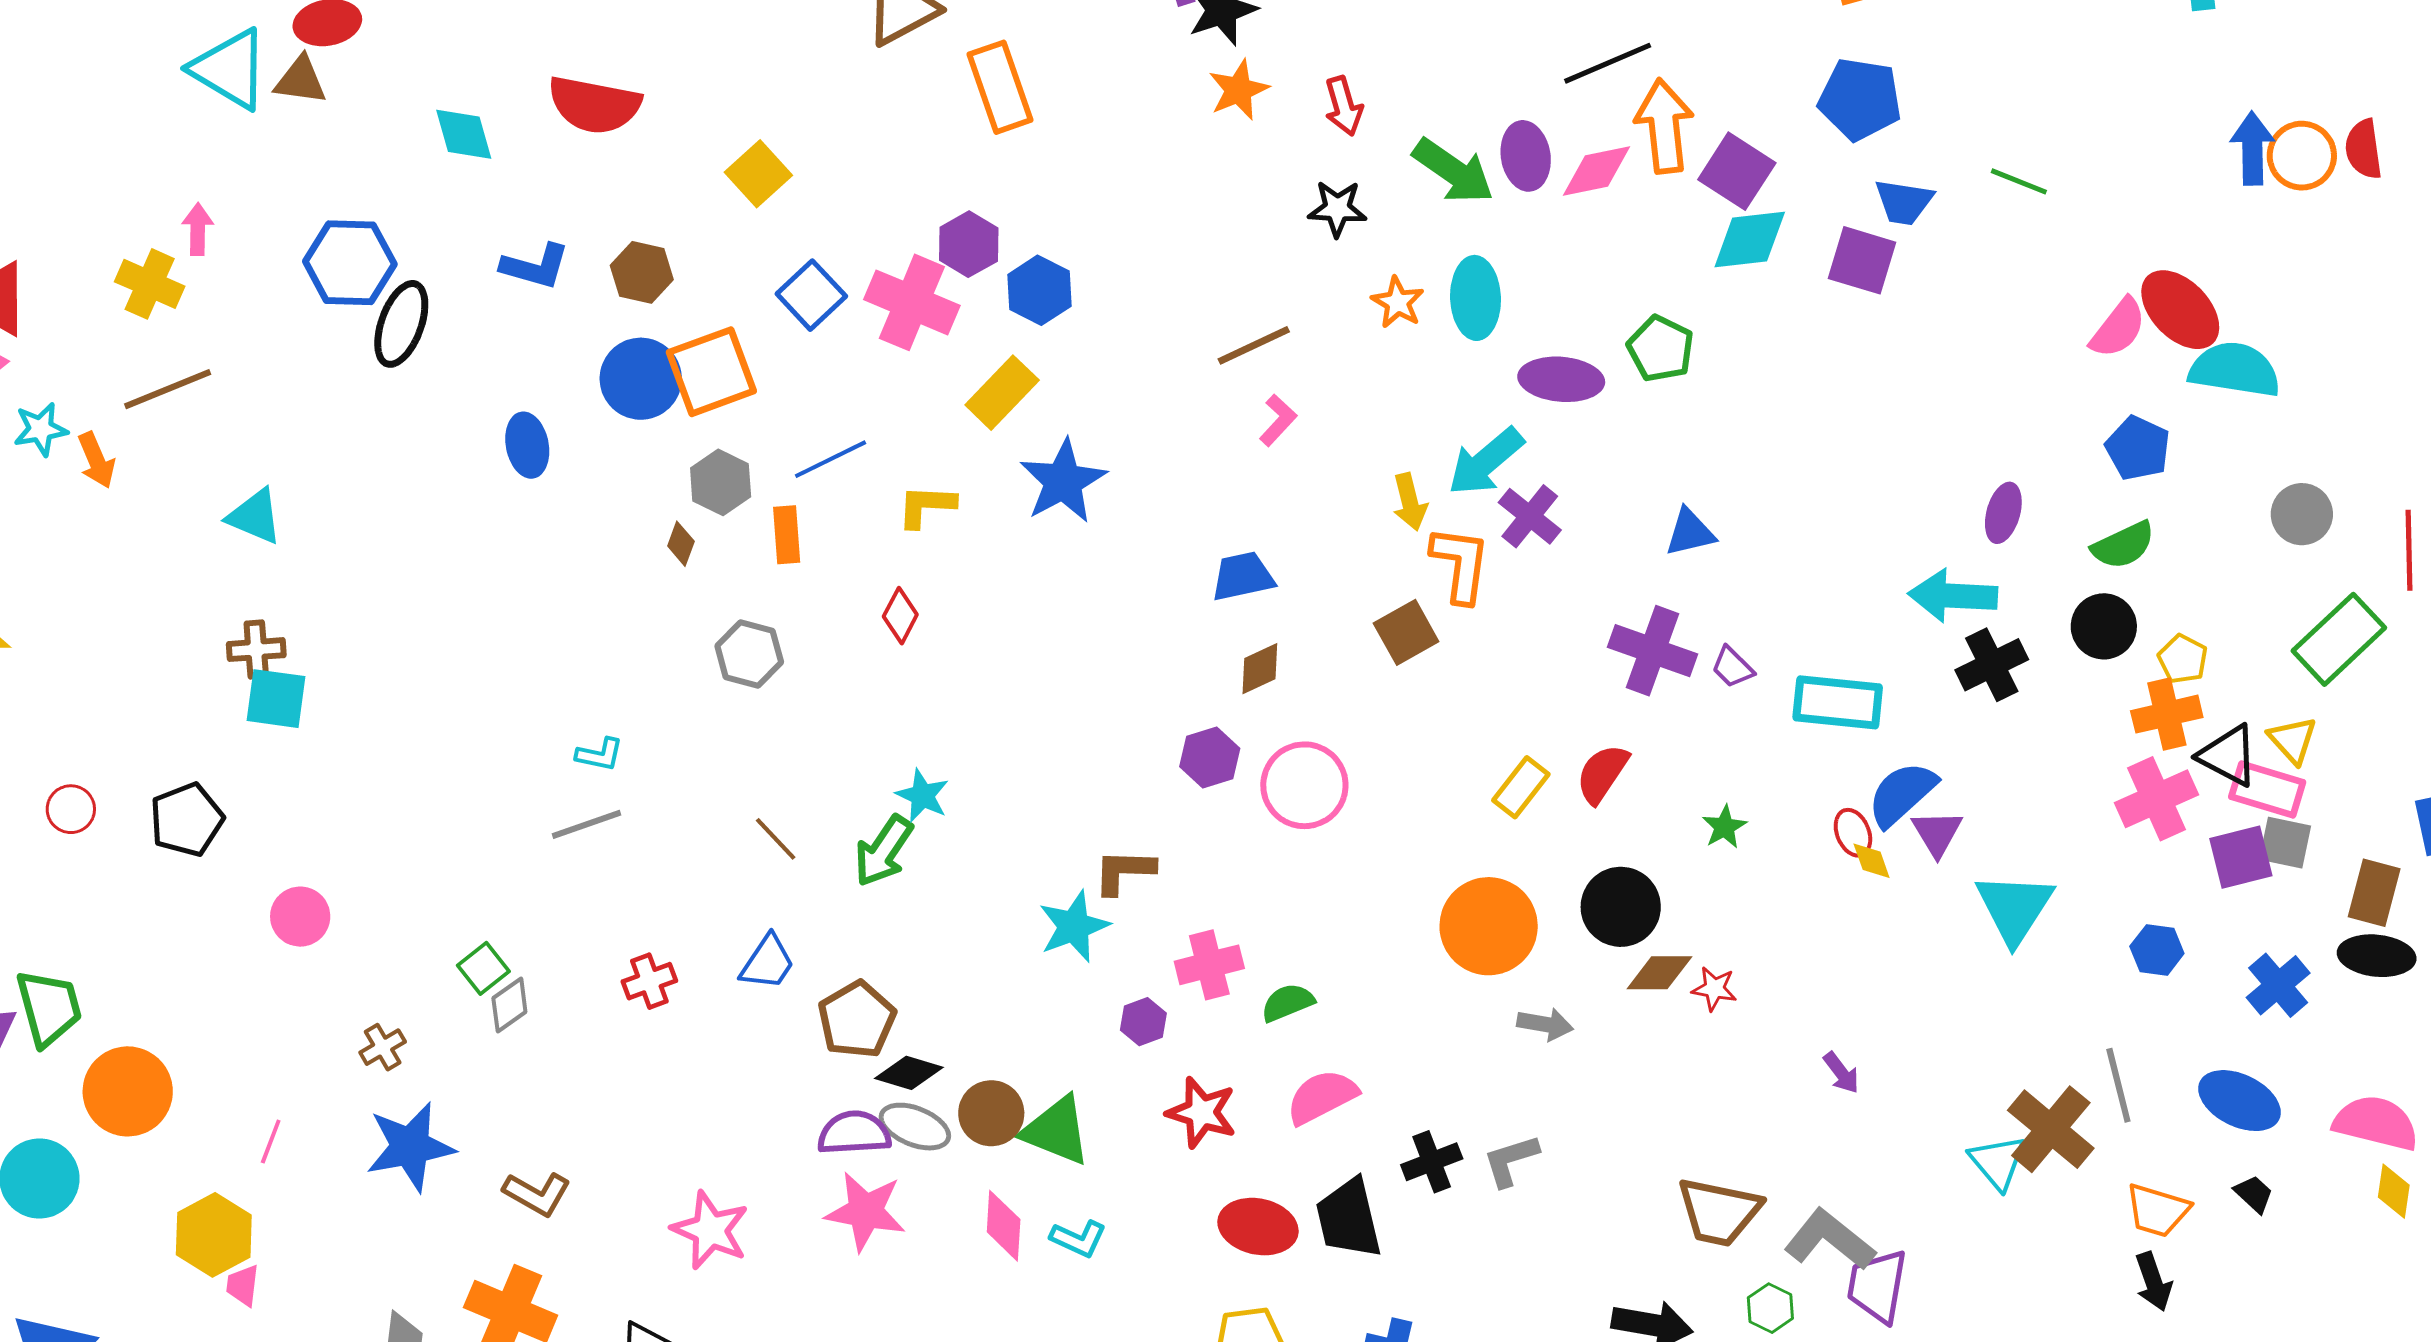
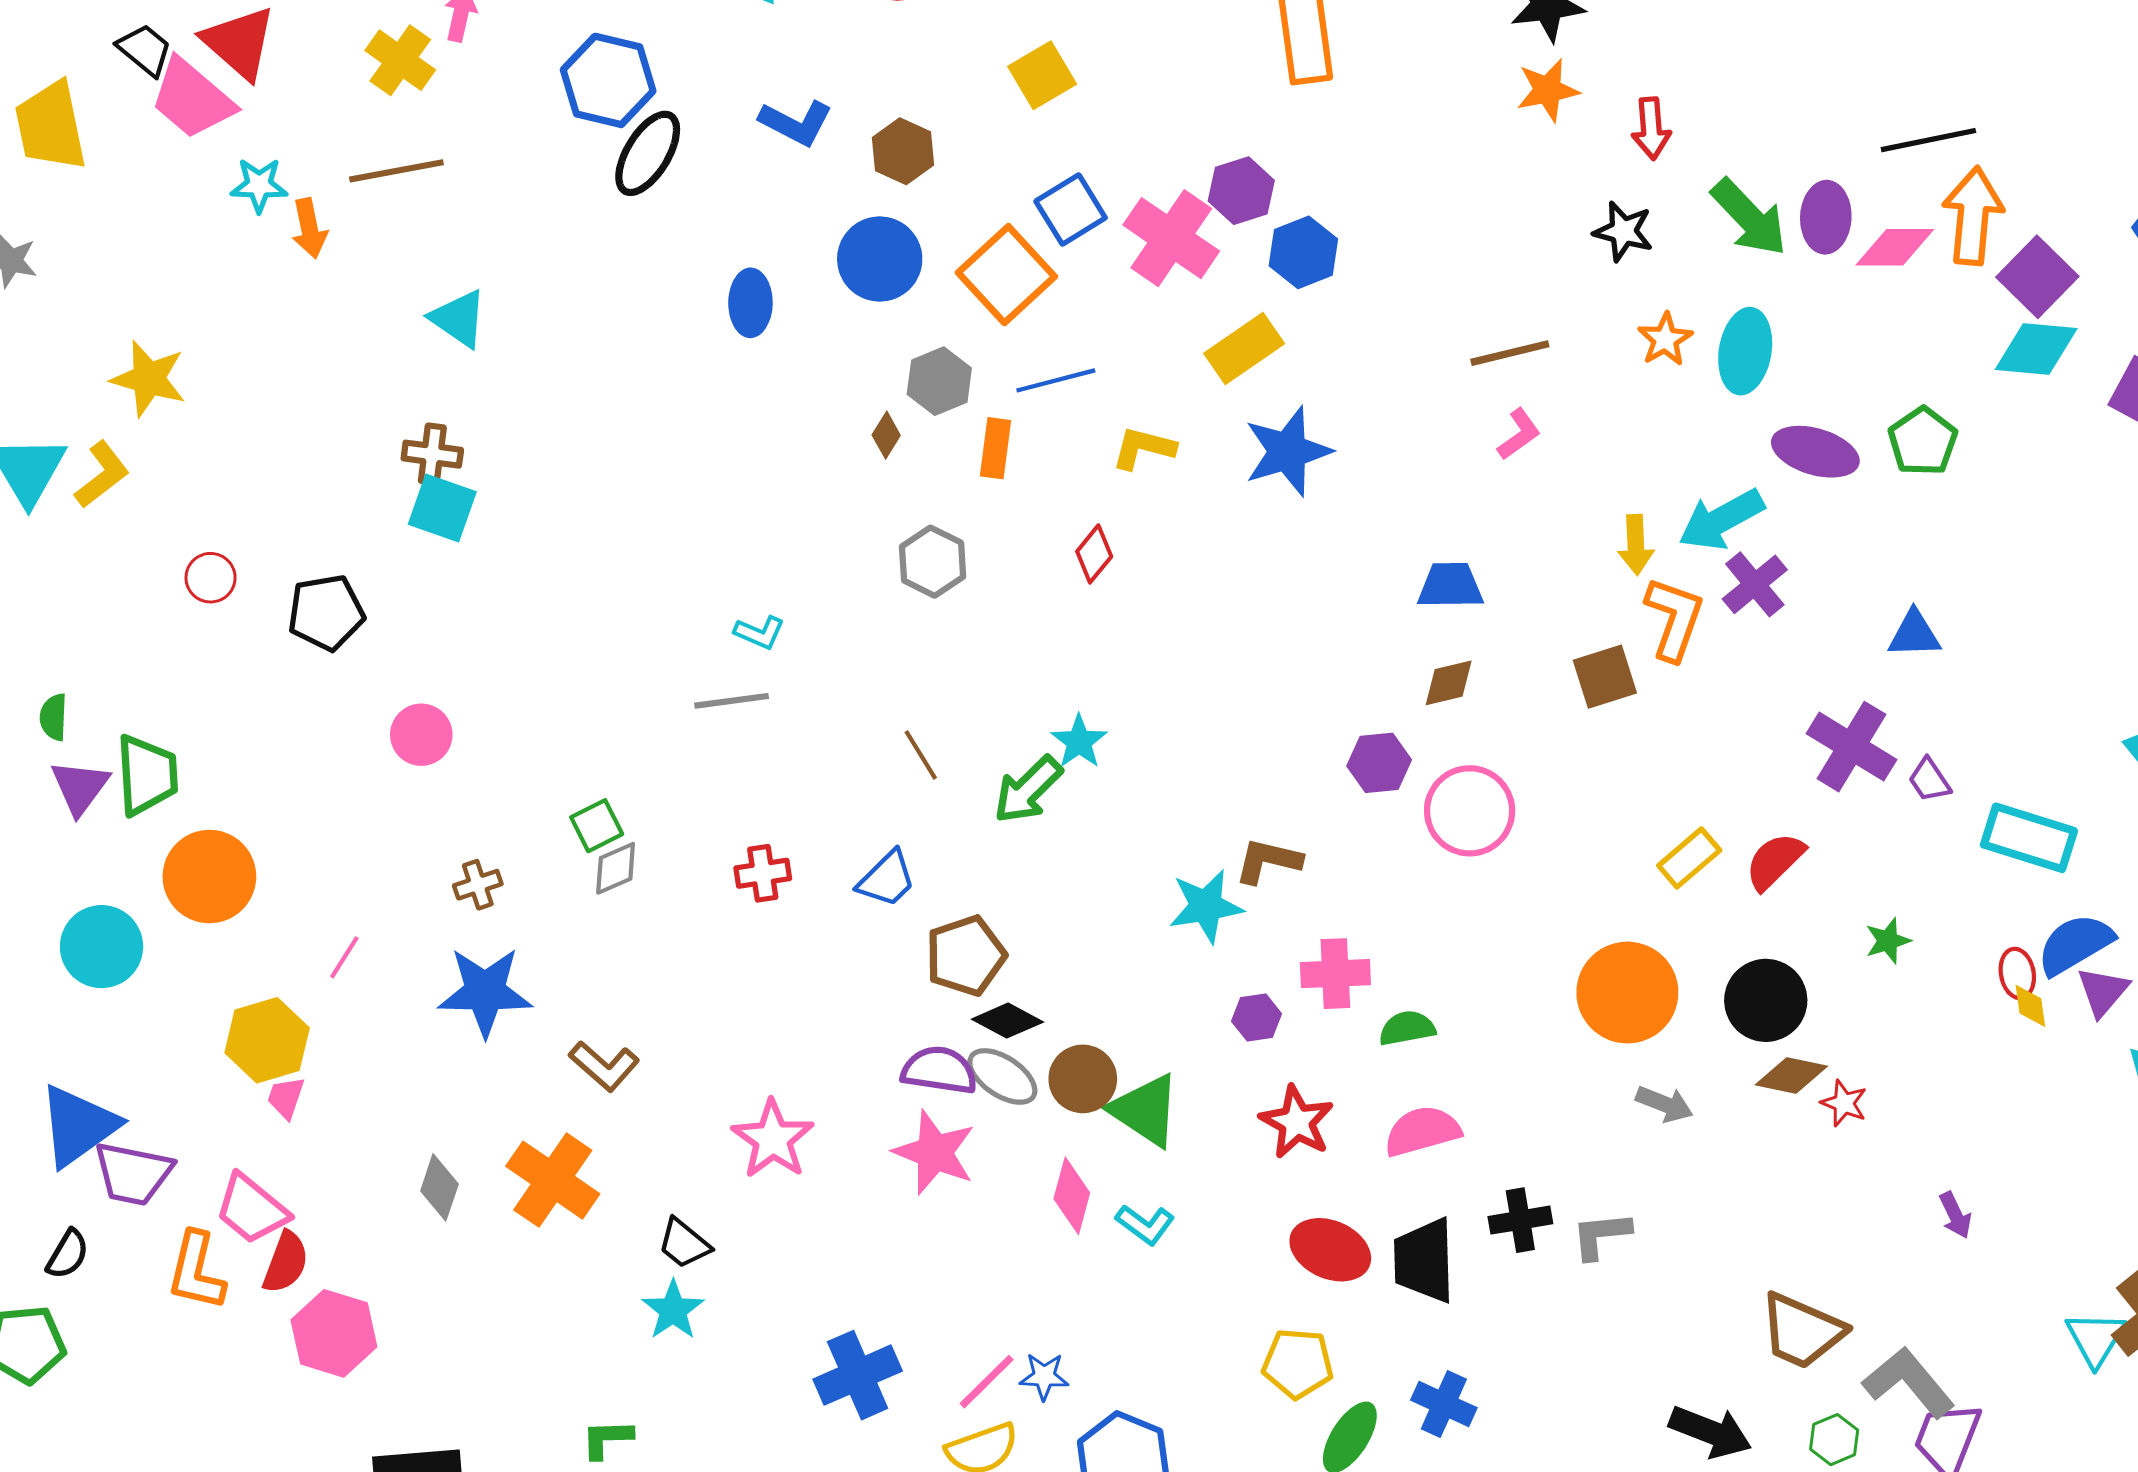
orange square: (711, 372) -> (1006, 275), moved, turned -34

